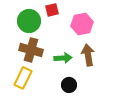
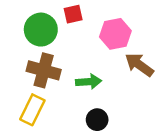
brown arrow: (88, 55) -> (139, 65), moved, turned -45

